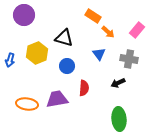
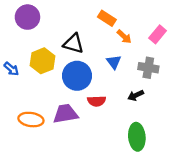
blue arrow: (10, 60) -> (11, 69), turned -64
blue circle: (67, 66) -> (77, 76), size x1.6
red semicircle: (84, 88) -> (97, 101), turned 84

